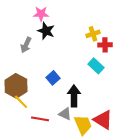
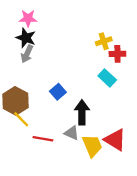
pink star: (41, 14) -> (28, 18), moved
black star: (46, 31) -> (26, 38), moved

